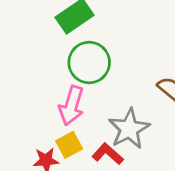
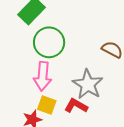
yellow square: (69, 145) -> (47, 105), turned -30

